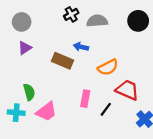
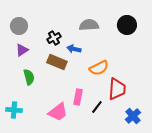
black cross: (71, 14) -> (54, 38), moved
red trapezoid: (127, 90) -> (117, 89), turned 70
green semicircle: (29, 92) -> (29, 77), moved
pink trapezoid: (46, 112) -> (58, 112), moved

